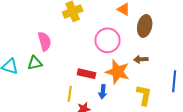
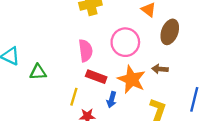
pink semicircle: (44, 41) -> (86, 51), moved
green triangle: (35, 63) -> (38, 72), moved

